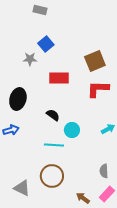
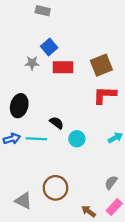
red rectangle: (59, 78) -> (63, 67), moved
cyan line: (54, 145) -> (36, 139), moved
gray semicircle: (104, 171) -> (111, 183), turned 40

